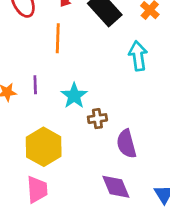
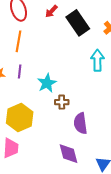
orange line: (58, 38) -> (18, 41), moved

